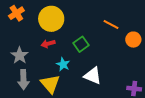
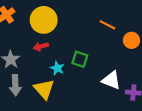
green square: (81, 44) -> (80, 59), moved, turned -35
white triangle: (93, 76) -> (111, 80), moved

